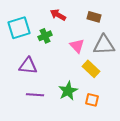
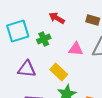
pink triangle: (77, 46) -> (76, 49), turned -42
yellow rectangle: (91, 69) -> (59, 72), moved

